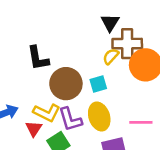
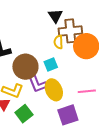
yellow semicircle: (111, 56) -> (58, 42), turned -40
purple L-shape: (70, 119) -> (37, 84), moved

